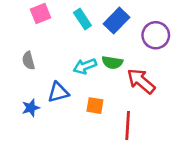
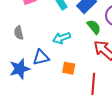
green semicircle: (112, 62) -> (94, 27), moved, turned -140
blue star: (31, 108) -> (20, 69), size x1.5

